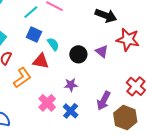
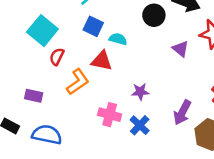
cyan semicircle: (53, 44) -> (118, 39), turned -40
black circle: (78, 54) -> (154, 15), moved
pink cross: (47, 103) -> (110, 115), turned -30

